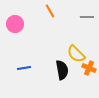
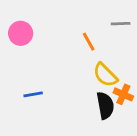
orange line: (50, 11) -> (89, 42), moved
black semicircle: (62, 70) -> (105, 105), moved

